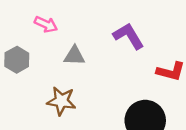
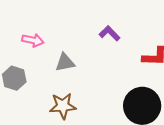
purple L-shape: (129, 36) -> (110, 33), size x0.7

